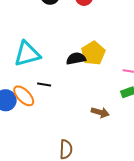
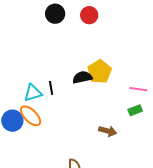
cyan triangle: (27, 54) -> (33, 93), moved, size x0.7
black line: (44, 85) -> (51, 88), moved, turned 72

